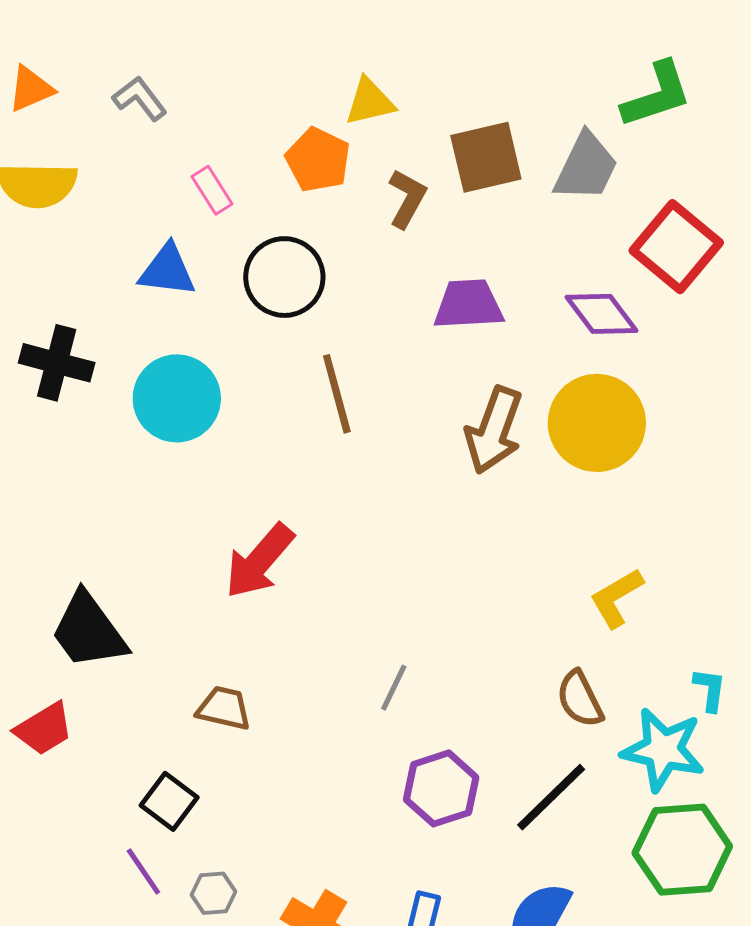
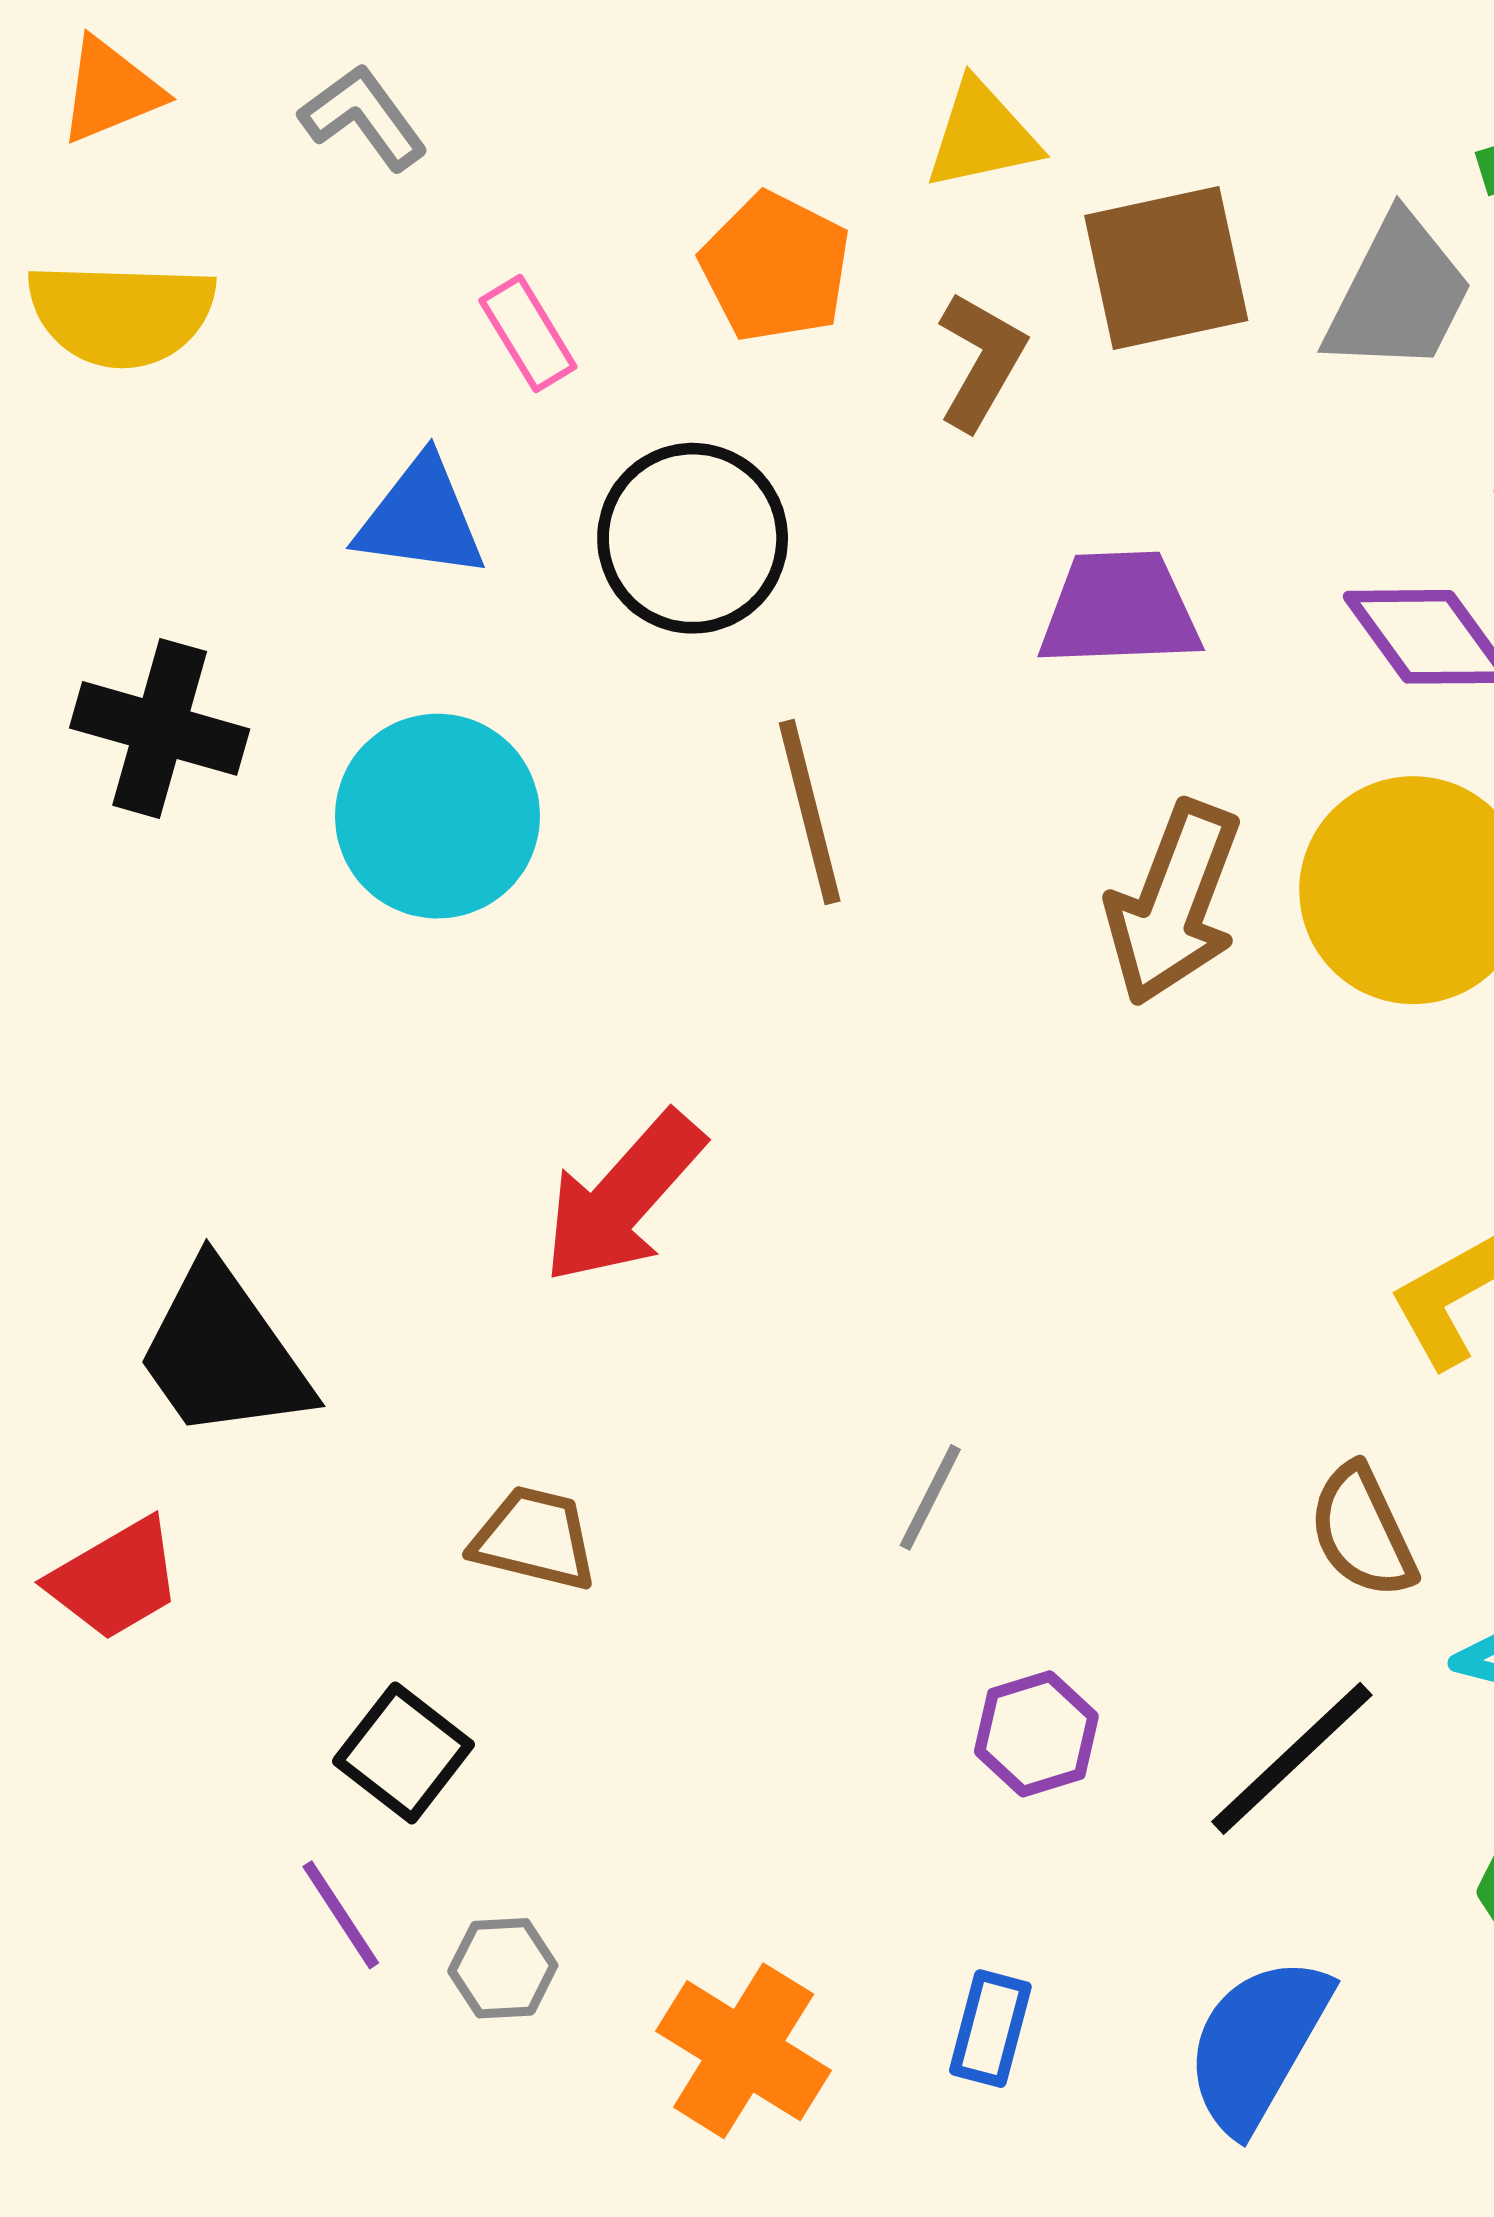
yellow triangle: (370, 102) -> (982, 135), moved
purple hexagon: (441, 788) -> (1036, 1734), size x0.7

